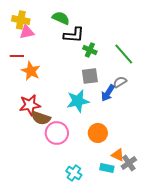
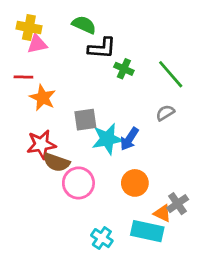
gray square: (90, 76) -> (85, 120), moved
blue arrow: (108, 93) -> (129, 139), moved
gray cross: (129, 163) -> (178, 204), moved
cyan rectangle: (107, 168) -> (147, 231), size x1.6

